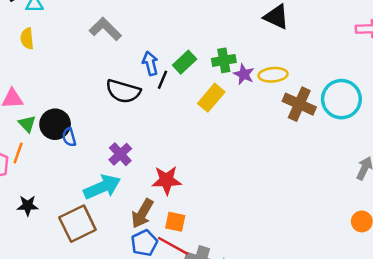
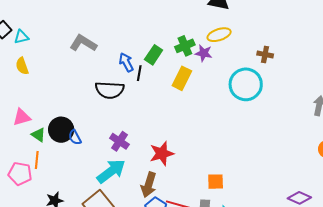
yellow ellipse: (273, 75) -> (219, 35), moved
cyan circle: (341, 99) -> (246, 84), moved
brown cross: (299, 104) -> (265, 54), moved, size x0.6
orange square: (175, 222) -> (216, 182), moved

